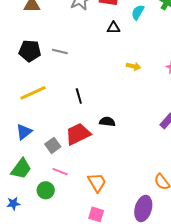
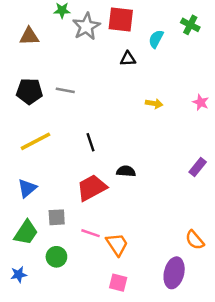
gray square: (53, 145) -> (57, 217), moved, turned 35
pink line: (60, 172) -> (91, 233), moved

